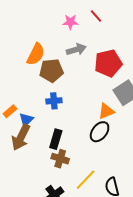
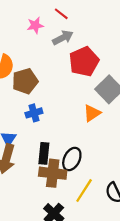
gray arrow: (76, 50) -> (63, 38), moved
black ellipse: (100, 132) -> (72, 159), moved
brown cross: (60, 159) -> (53, 173), size x1.4

